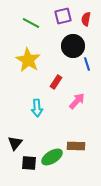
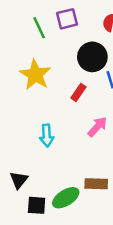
purple square: (63, 16) -> (67, 19), moved
green line: (31, 23) -> (39, 28), turned 36
red rectangle: (56, 82) -> (78, 92), moved

